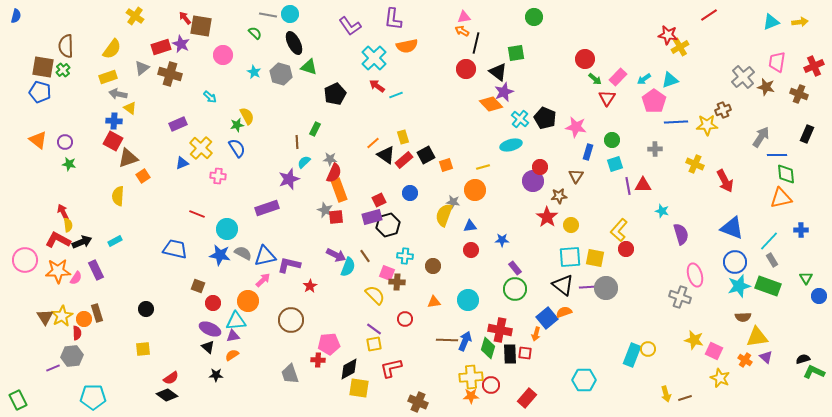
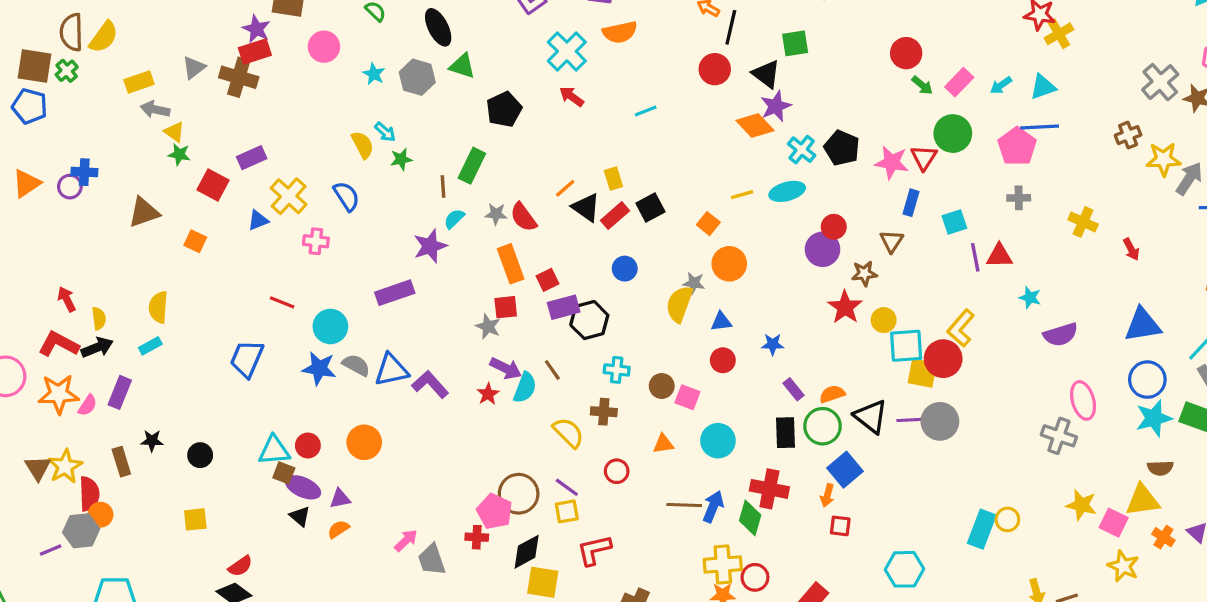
red rectangle: (161, 47) -> (255, 51), moved
yellow semicircle: (112, 49) -> (104, 37), moved
cyan line: (396, 95) -> (646, 111), moved
cyan arrow: (210, 97) -> (385, 132), moved
red triangle: (607, 98) -> (924, 158), moved
pink pentagon: (654, 101) -> (1017, 146), moved
blue cross: (114, 121) -> (84, 172), moved
blue line: (676, 122) -> (1040, 127), moved
green star: (237, 125) -> (401, 159), moved
yellow star: (707, 125) -> (1163, 159), moved
green rectangle: (315, 129) -> (472, 166), size x1.5
orange triangle: (38, 140) -> (26, 183), turned 48
green circle: (612, 140) -> (953, 134), moved, size x1.5
red square: (113, 141) -> (213, 185), moved
brown triangle: (128, 158) -> (144, 212), moved
green star: (69, 164) -> (179, 154), moved
orange square: (446, 165) -> (708, 224), moved, turned -32
yellow line: (483, 167) -> (742, 195), moved
red semicircle: (334, 173) -> (523, 217), moved, turned 120
orange square: (143, 176) -> (195, 241), turned -32
red arrow: (725, 181) -> (1131, 249), size x0.6
yellow semicircle: (118, 196) -> (158, 307), moved
red square: (379, 200) -> (548, 280), moved
gray star: (325, 210) -> (488, 326), moved
yellow semicircle: (68, 225) -> (99, 318), moved
blue triangle: (732, 228) -> (1143, 325), turned -30
purple semicircle: (681, 234) -> (1061, 335), turned 90
blue trapezoid: (175, 249) -> (247, 359), turned -80
red circle: (626, 249) -> (943, 359), moved, size x1.5
cyan square: (570, 257) -> (906, 346), moved
purple L-shape: (289, 265) -> (430, 384), turned 35
purple rectangle: (96, 270) -> (120, 392), turned 48
pink square: (387, 273) -> (687, 397), moved
pink arrow: (263, 280) -> (406, 540), moved
brown square: (198, 286) -> (284, 473), moved
red star: (310, 286) -> (488, 394), moved
green circle: (515, 289) -> (823, 426), moved
orange semicircle: (564, 312) -> (832, 394), moved
orange circle: (84, 319) -> (100, 515), moved
brown circle: (291, 320) -> (519, 494), moved
cyan triangle: (236, 321) -> (274, 450), moved
red semicircle: (77, 333) -> (89, 494), size x1.5
yellow triangle: (757, 337) -> (1143, 500), moved
pink pentagon: (329, 344) -> (494, 511), turned 30
red square: (525, 353) -> (840, 526), moved
black rectangle: (510, 354) -> (786, 433), moved
black star: (216, 375) -> (152, 441), moved

